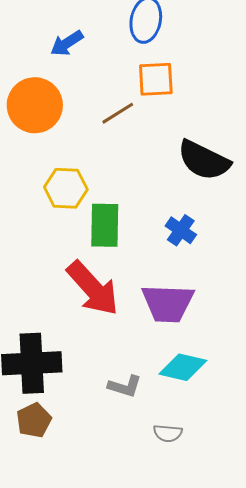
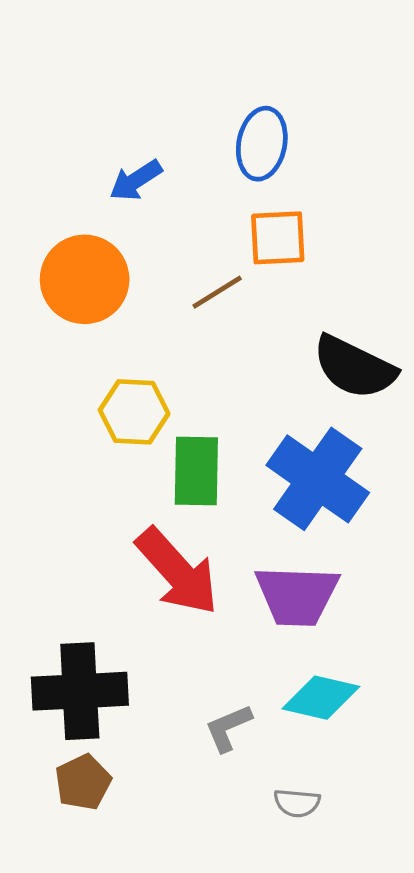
blue cross: (181, 230) -> (318, 479), size x2.0
gray L-shape: (125, 386) -> (228, 728), turned 140

